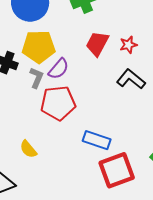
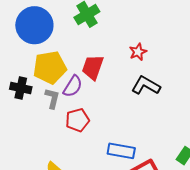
red trapezoid: (97, 44) -> (93, 67), moved
red pentagon: (58, 103) -> (77, 120), size x0.7

